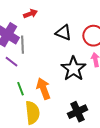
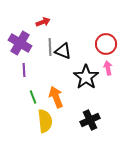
black triangle: (63, 33) -> (63, 51), moved
gray line: (22, 45) -> (50, 47), moved
purple line: (11, 62) -> (24, 70), turned 48

